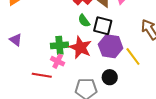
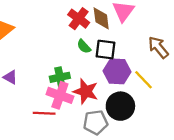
red star: (80, 47) -> (86, 91), moved
pink cross: (58, 61) -> (60, 95), size x1.6
black circle: (110, 77) -> (120, 106), size x1.6

